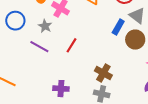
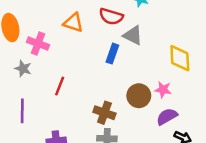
brown circle: (135, 40) -> (139, 96), moved
purple line: (39, 47) -> (22, 111), moved, turned 72

